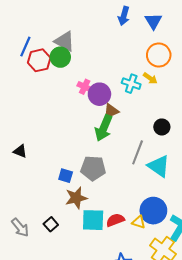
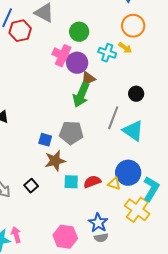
green circle: (60, 57) -> (79, 32), moved
pink cross: (85, 87) -> (63, 56), size x1.5
cyan square: (93, 220) -> (71, 182), size x0.7

